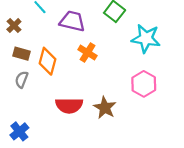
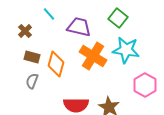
cyan star: (146, 38) -> (126, 50), moved
orange cross: (88, 53) -> (93, 56), size x1.5

